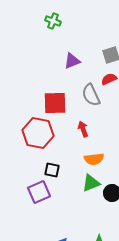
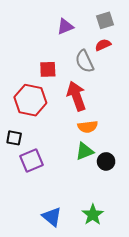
red square: (55, 103) -> (48, 69), size x0.7
red arrow: (83, 129) -> (76, 96), size x1.8
black square: (52, 170) -> (14, 138), moved

